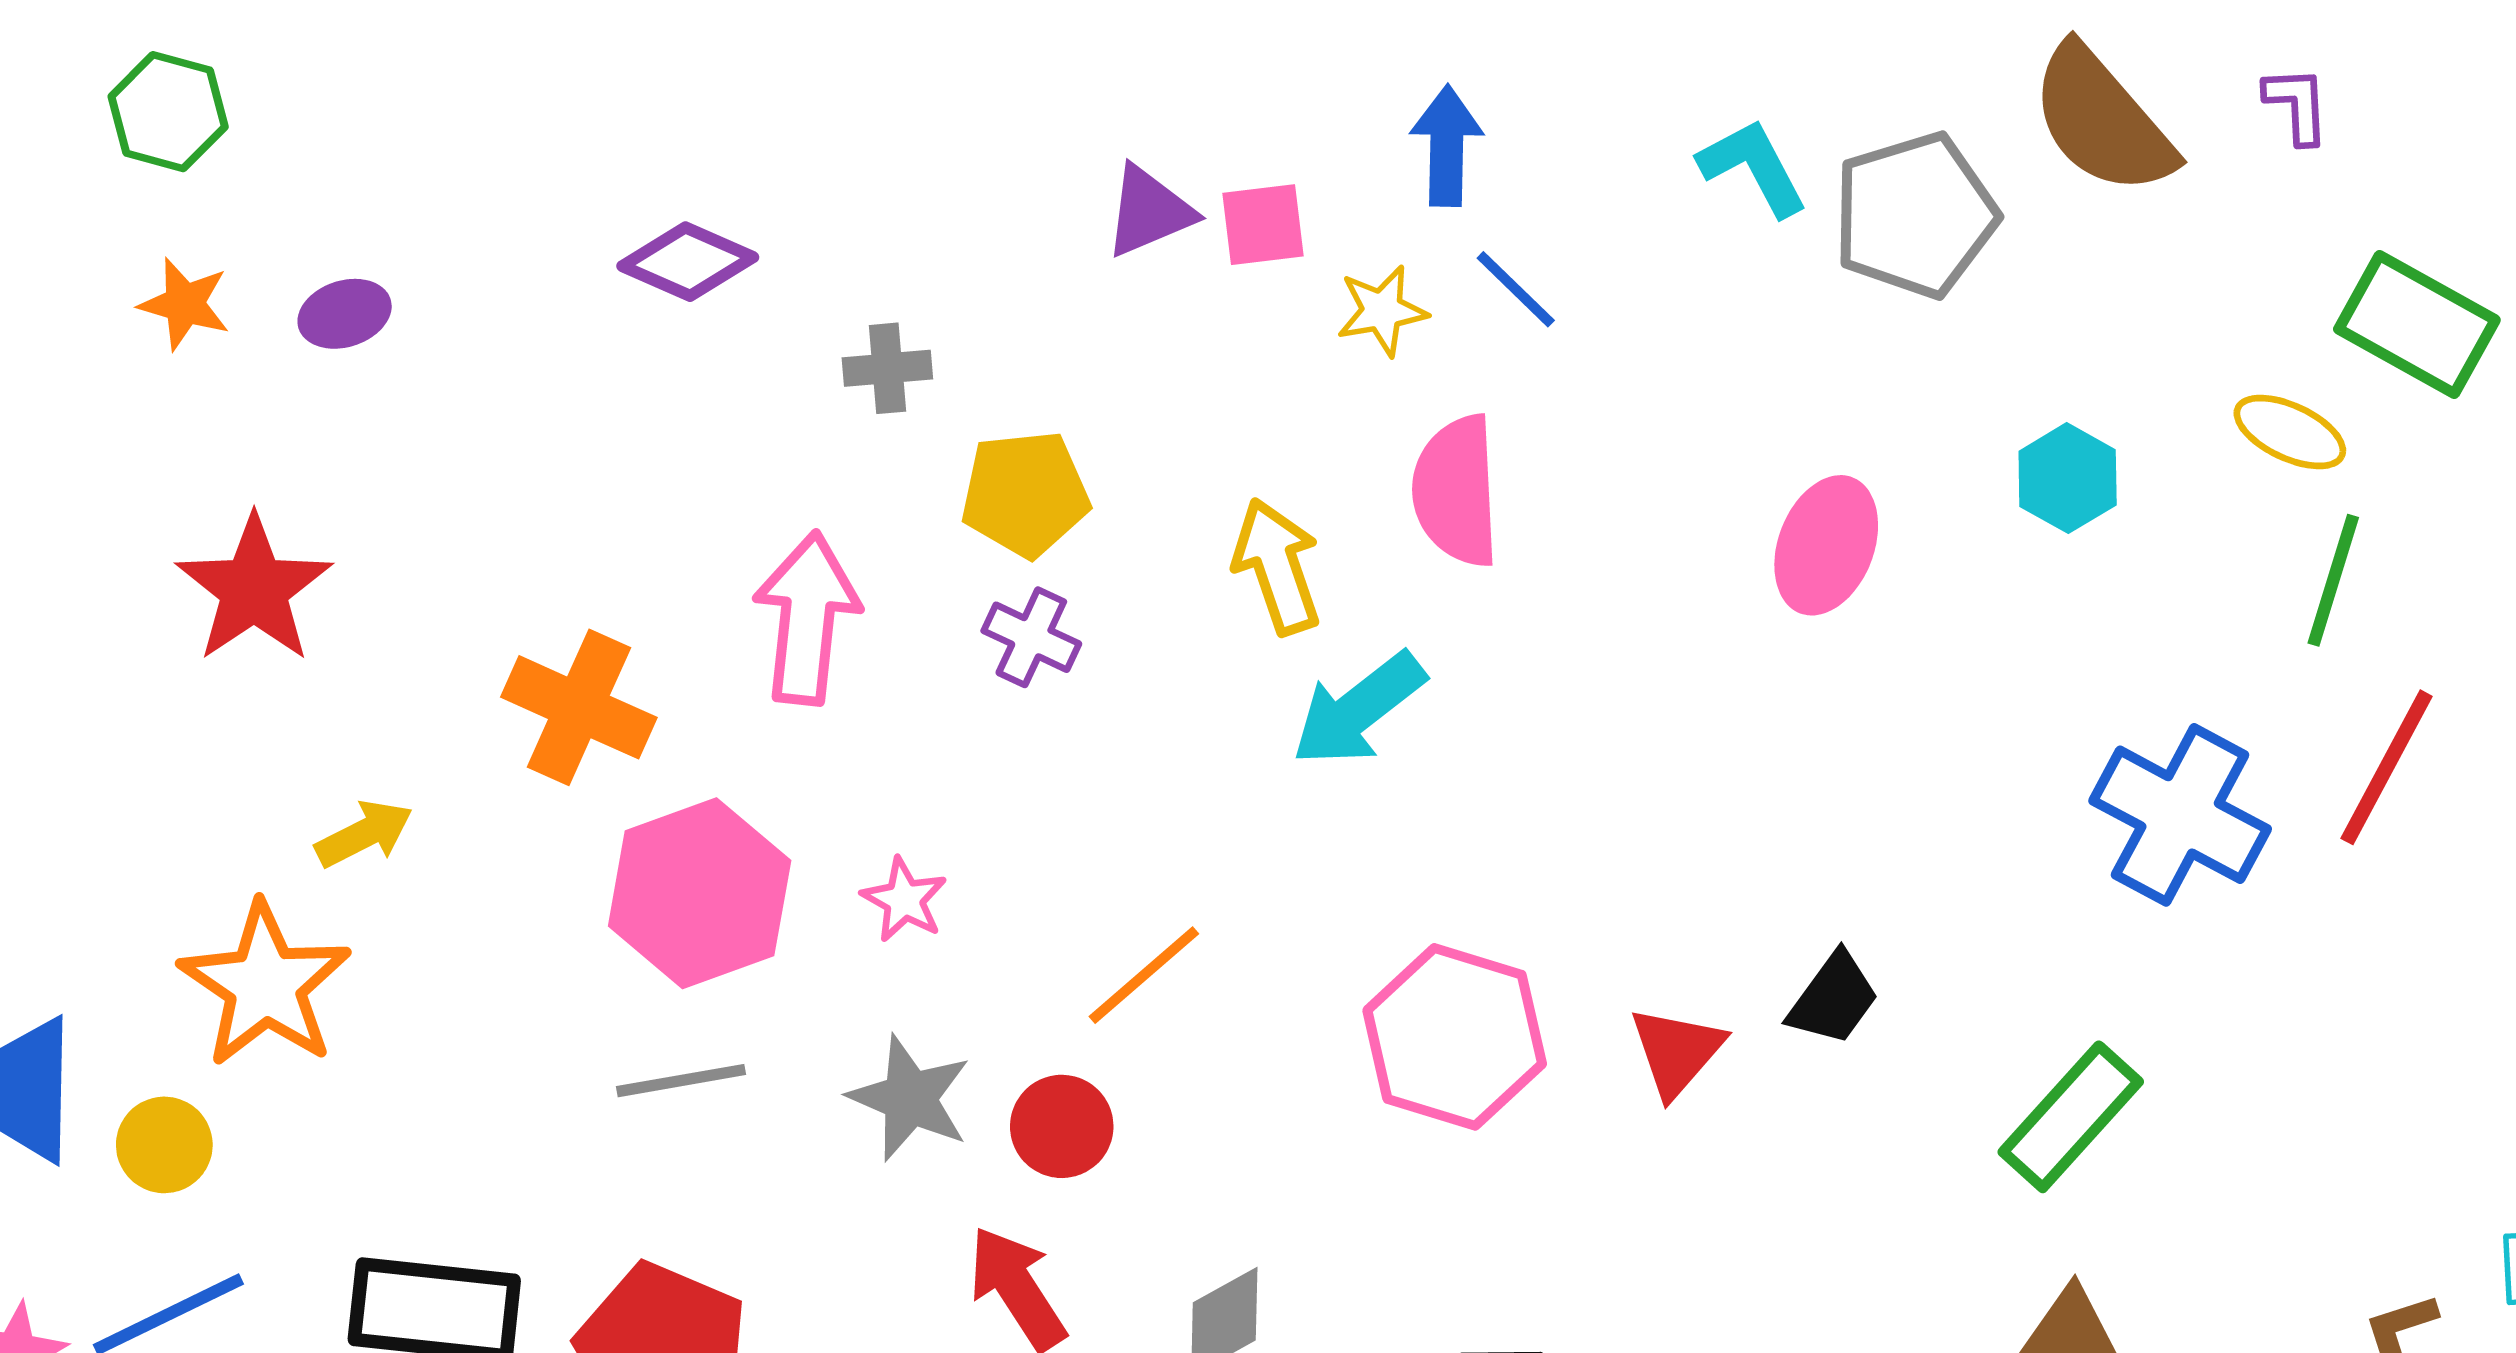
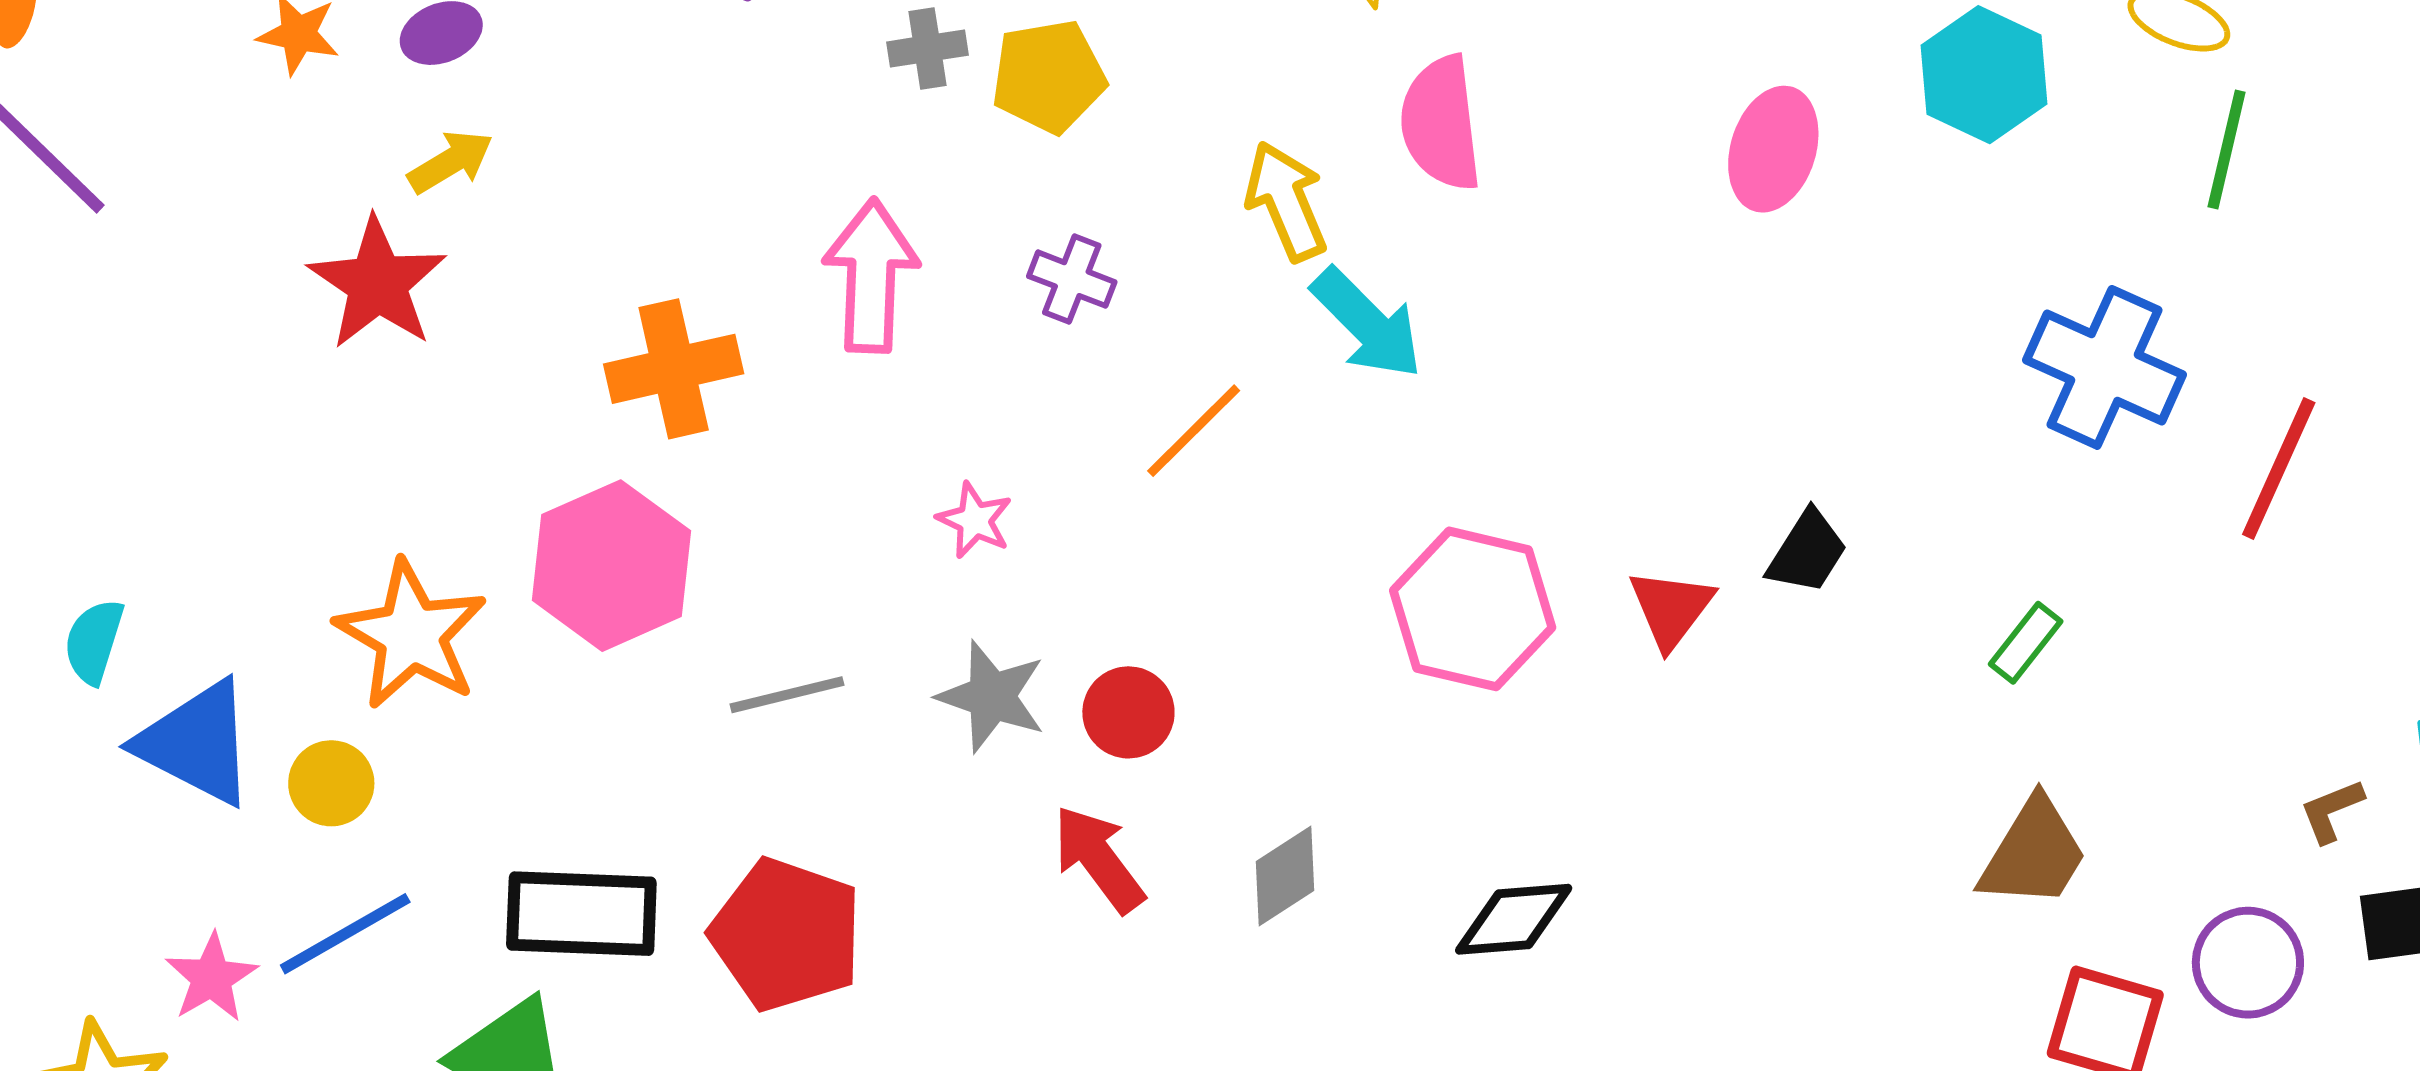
cyan hexagon: (2068, 478) -> (1984, 75), size x1.4
yellow pentagon: (1025, 494) -> (1049, 76), moved
orange cross: (579, 707) -> (674, 369), turned -33
cyan arrow: (1358, 709) -> (1367, 323), turned -93
red line: (2387, 767) -> (2279, 469), moved
yellow arrow: (364, 834) -> (451, 162), moved
pink hexagon: (700, 893) -> (611, 566), moved
orange line: (1144, 975) -> (1194, 431), moved
green rectangle: (2071, 1117) -> (2026, 643), size x0.6

